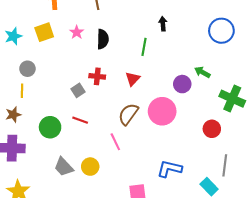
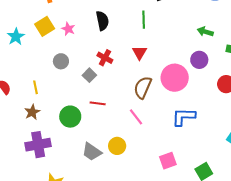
pink star: (77, 32) -> (68, 29), moved
gray circle: (27, 69) -> (61, 61), moved
red cross: (97, 76) -> (105, 58), turned 35
purple circle: (182, 84) -> (199, 60), moved
blue L-shape: (169, 169) -> (184, 117), moved

